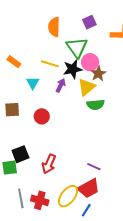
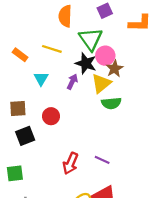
yellow line: (50, 64) -> (52, 49), moved
black star: (73, 69) -> (86, 63), turned 30
black square: (20, 154) -> (25, 136), moved
red arrow: (49, 164) -> (70, 163), moved
purple line: (94, 167) -> (102, 160), moved

